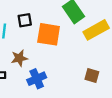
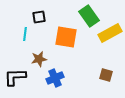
black square: (25, 20) -> (39, 17), moved

